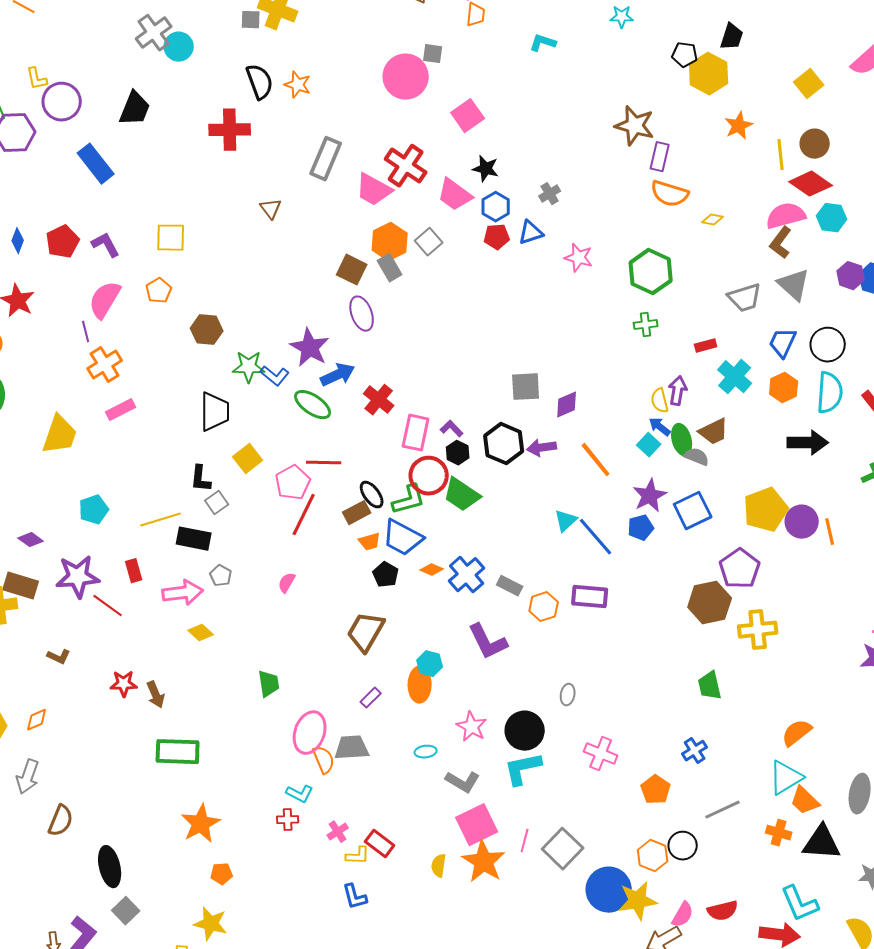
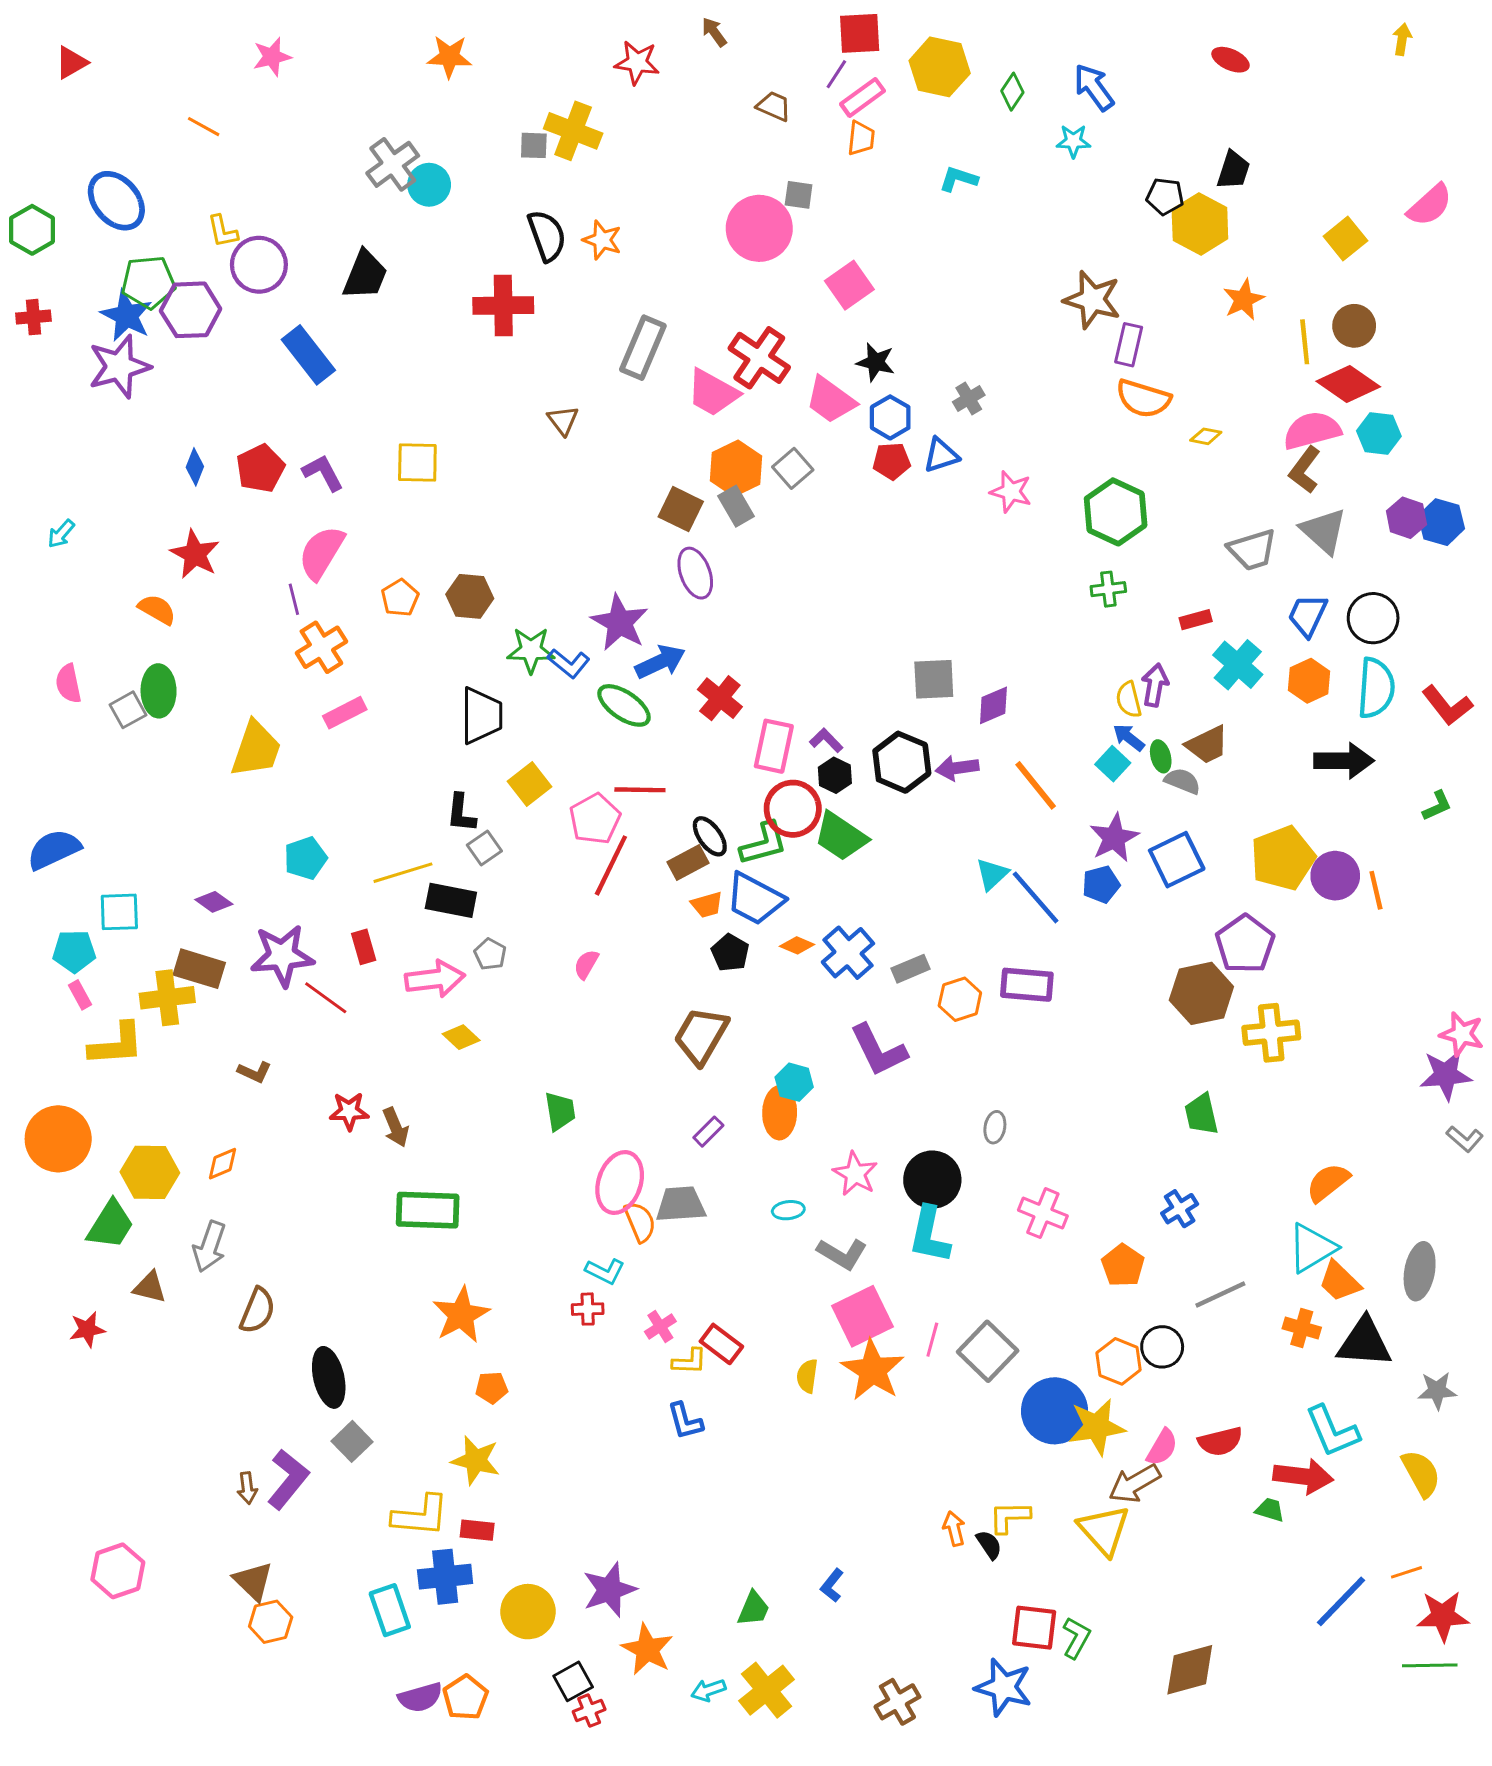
orange pentagon: (159, 291) -> (400, 598), moved
green ellipse: (682, 440) -> (1161, 756), size x0.7
gray rectangle: (510, 586) -> (911, 969), turned -50
cyan L-shape: (523, 769) -> (929, 1235), turned -66

